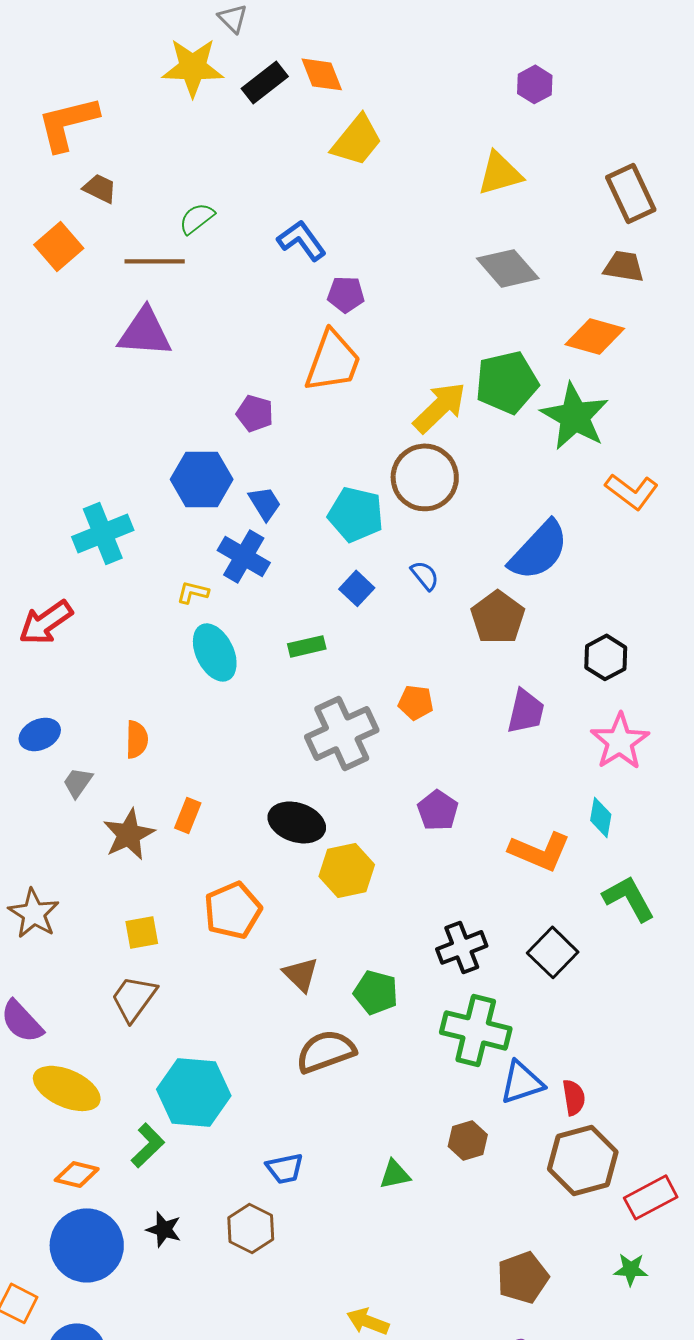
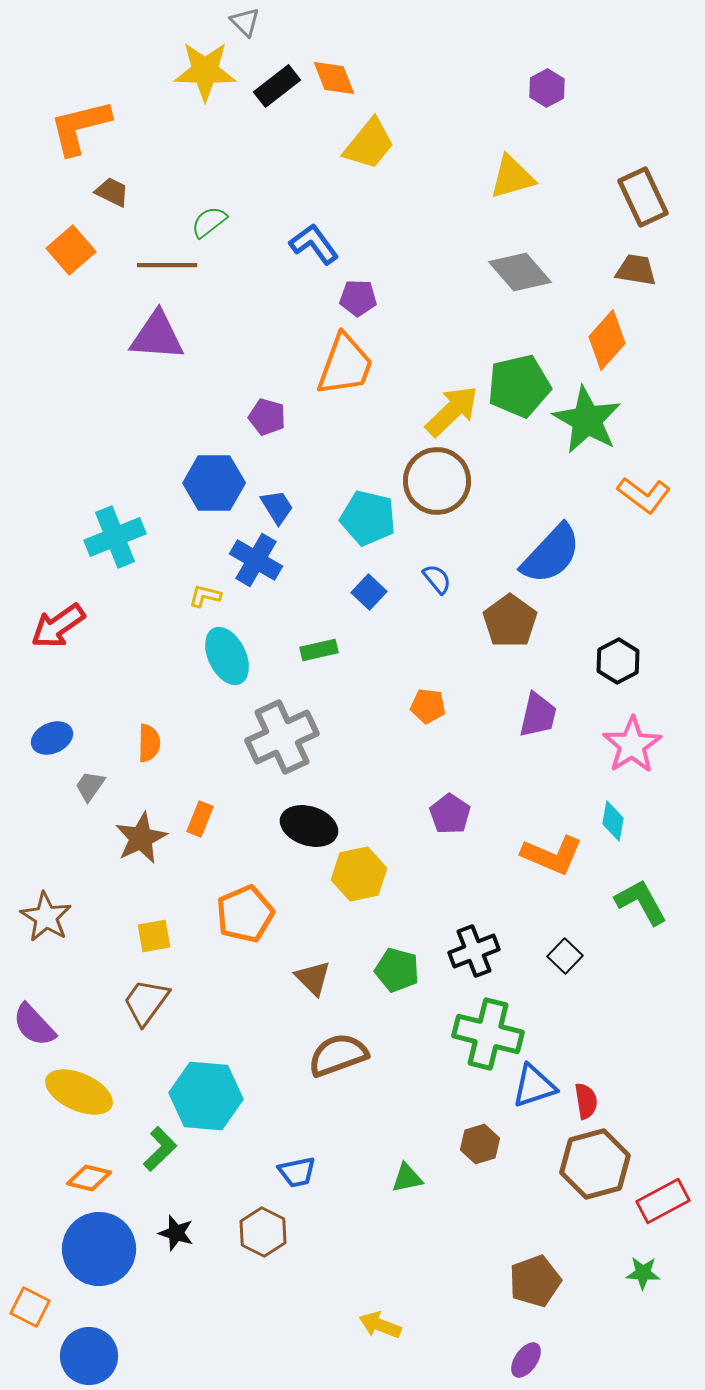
orange diamond: (595, 336) -> (607, 340), turned -64
gray cross: (342, 733) -> (282, 737), moved
black square: (553, 952) -> (565, 956), size x0.7
green pentagon: (376, 992) -> (397, 970), moved

